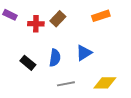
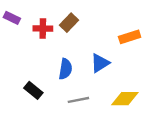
orange rectangle: (101, 16) -> (130, 37), moved
black rectangle: (28, 63) -> (33, 90), moved

